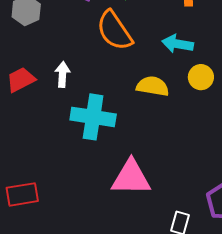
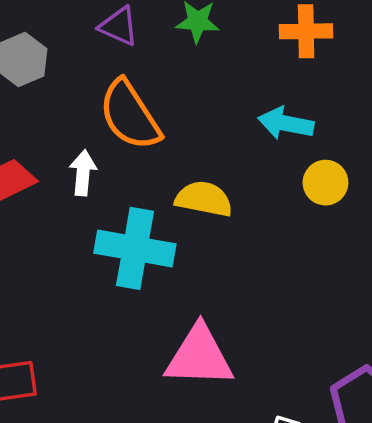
orange semicircle: (114, 31) -> (130, 115), moved
yellow semicircle: (153, 86) -> (204, 199), moved

